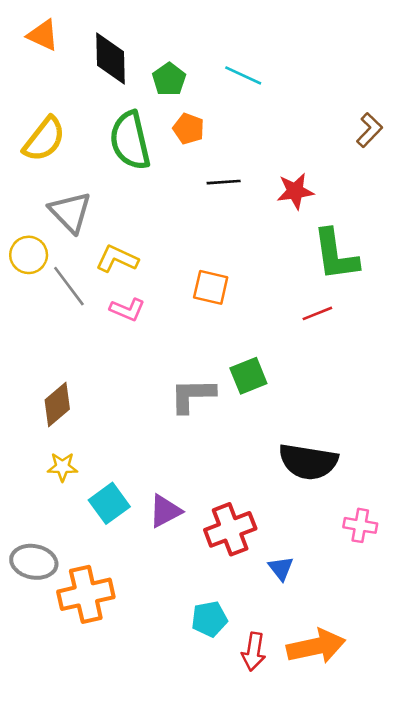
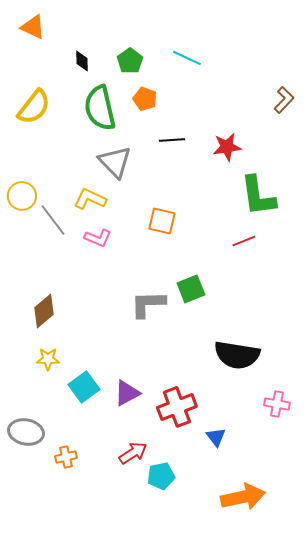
black diamond: (111, 59) -> (82, 61), moved, size x0.5
gray triangle: (70, 212) -> (115, 162), moved
orange cross: (86, 594) -> (66, 457), size x0.5
red arrow: (254, 652) -> (133, 453), moved, turned -132

